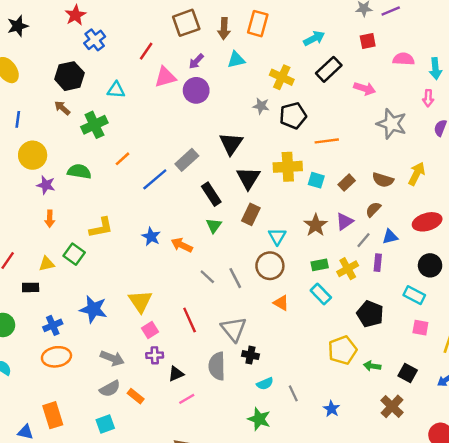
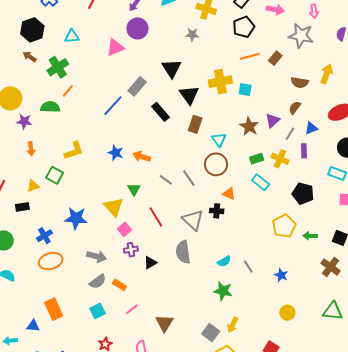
pink triangle: (165, 77) -> (115, 47), moved
pink arrow: (428, 98) -> (314, 11), moved
black pentagon: (293, 116) -> (244, 27), moved
orange line: (122, 159) -> (68, 91), moved
brown rectangle: (347, 183) -> (275, 58), moved
green triangle: (214, 226) -> (134, 189), moved
yellow cross: (348, 269) -> (280, 159), turned -30
black cross: (250, 355) -> (217, 211), moved
pink line: (187, 399) -> (132, 309), moved

